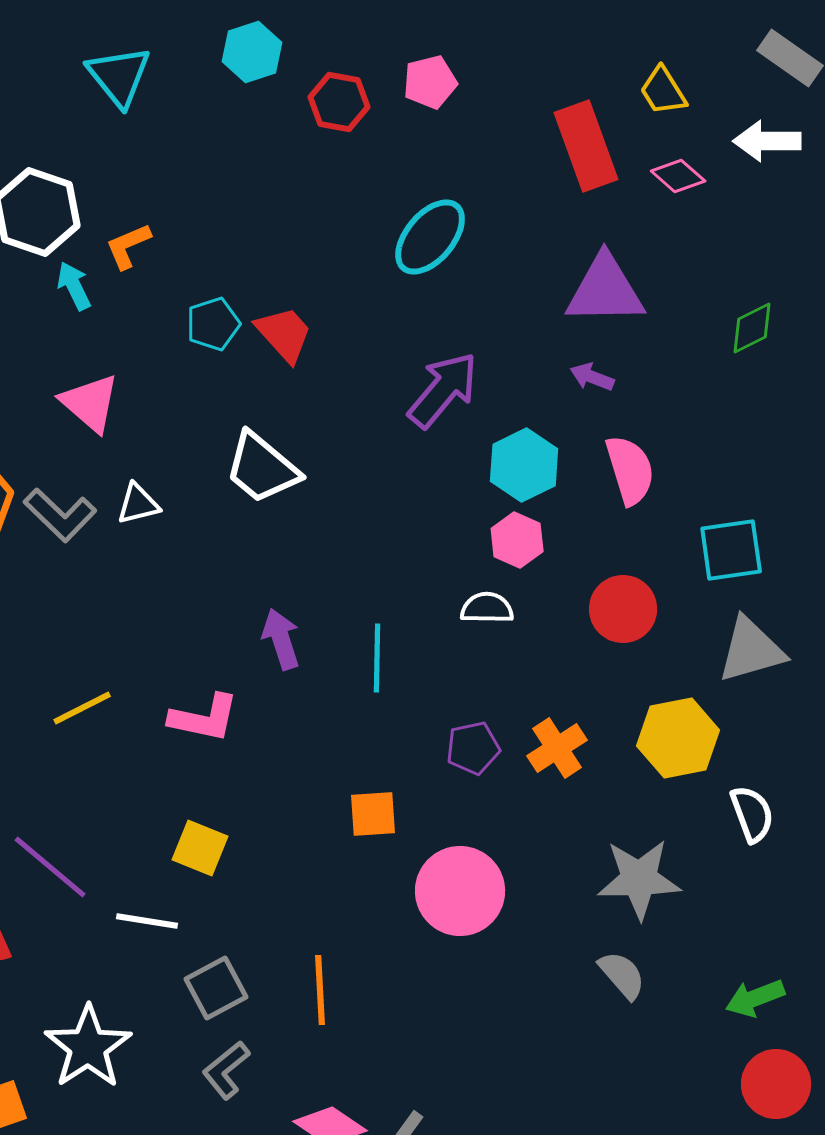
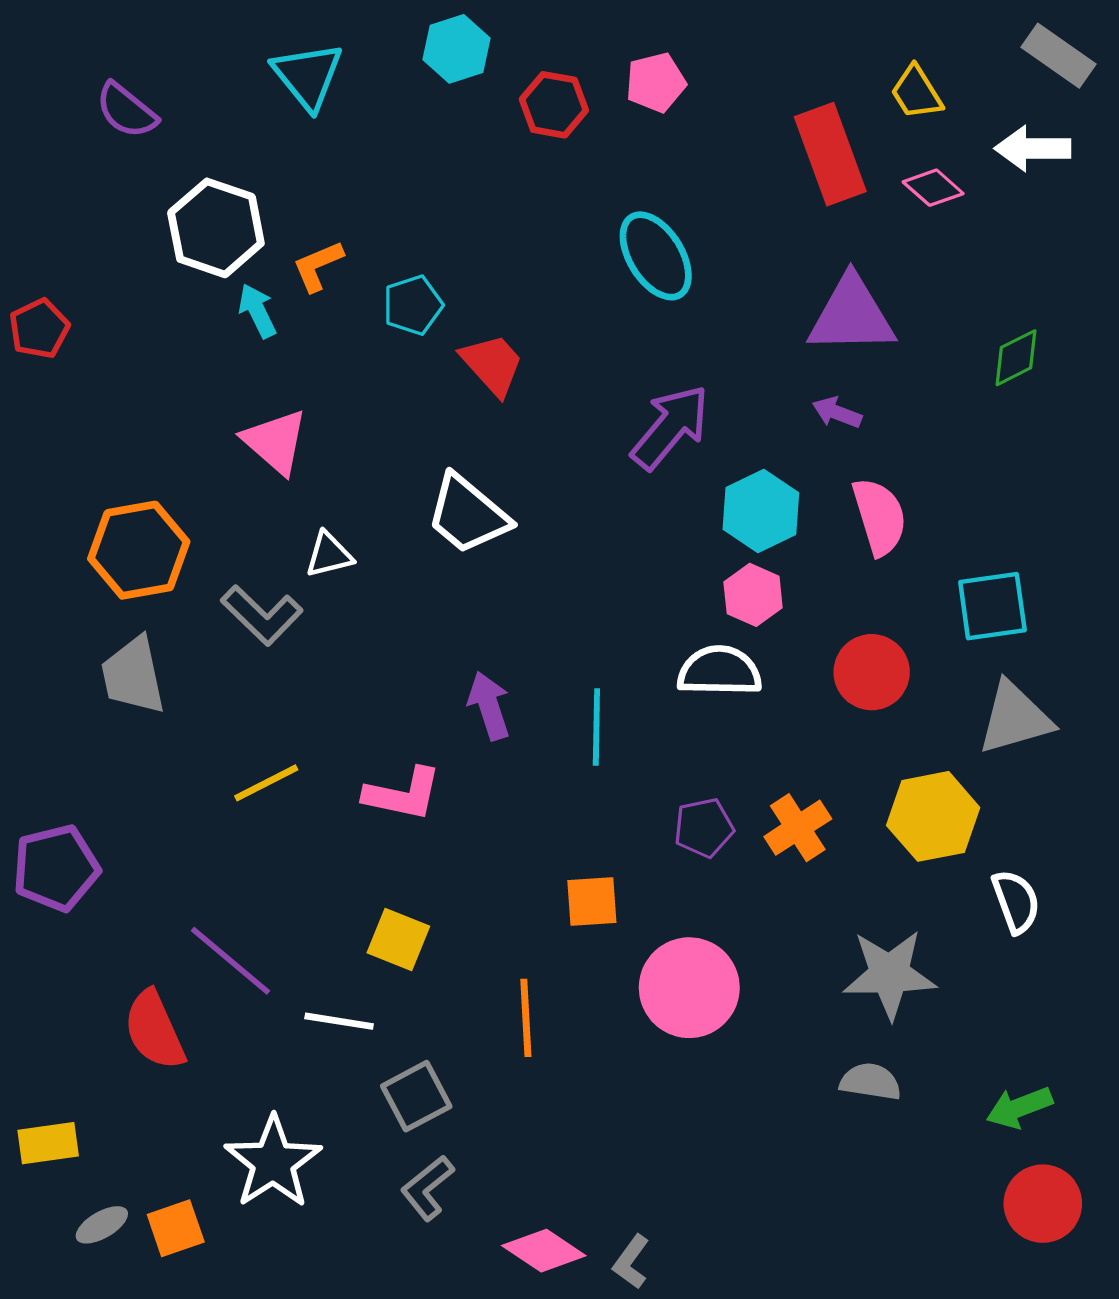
cyan ellipse: (430, 237) -> (656, 256), turned -72
cyan pentagon: (213, 324) -> (413, 305), moved
gray L-shape: (60, 515) -> (262, 615), moved
white semicircle: (487, 608) -> (719, 671), size x1.4
gray semicircle: (622, 975) -> (871, 1082), turned -40
orange line: (320, 990) -> (526, 1018), moved

